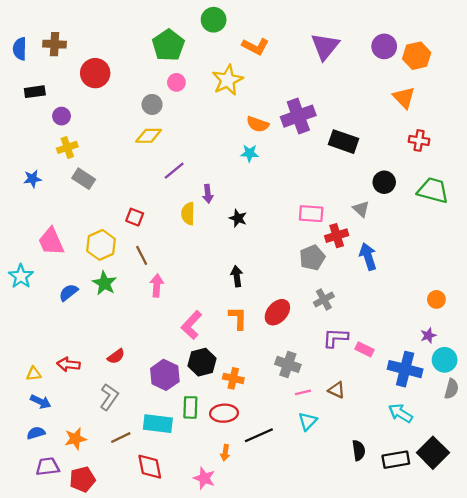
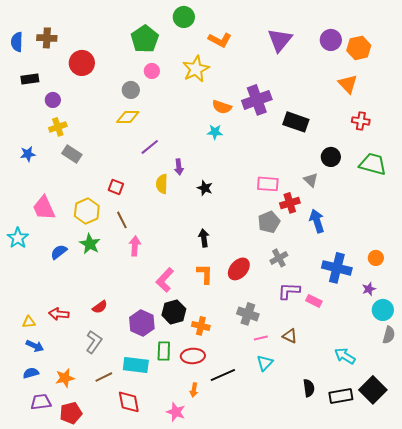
blue cross: (405, 369) -> (337, 268), moved

